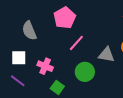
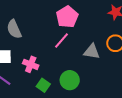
pink pentagon: (65, 18) -> (67, 17), moved
green circle: (85, 72) -> (70, 80), moved

